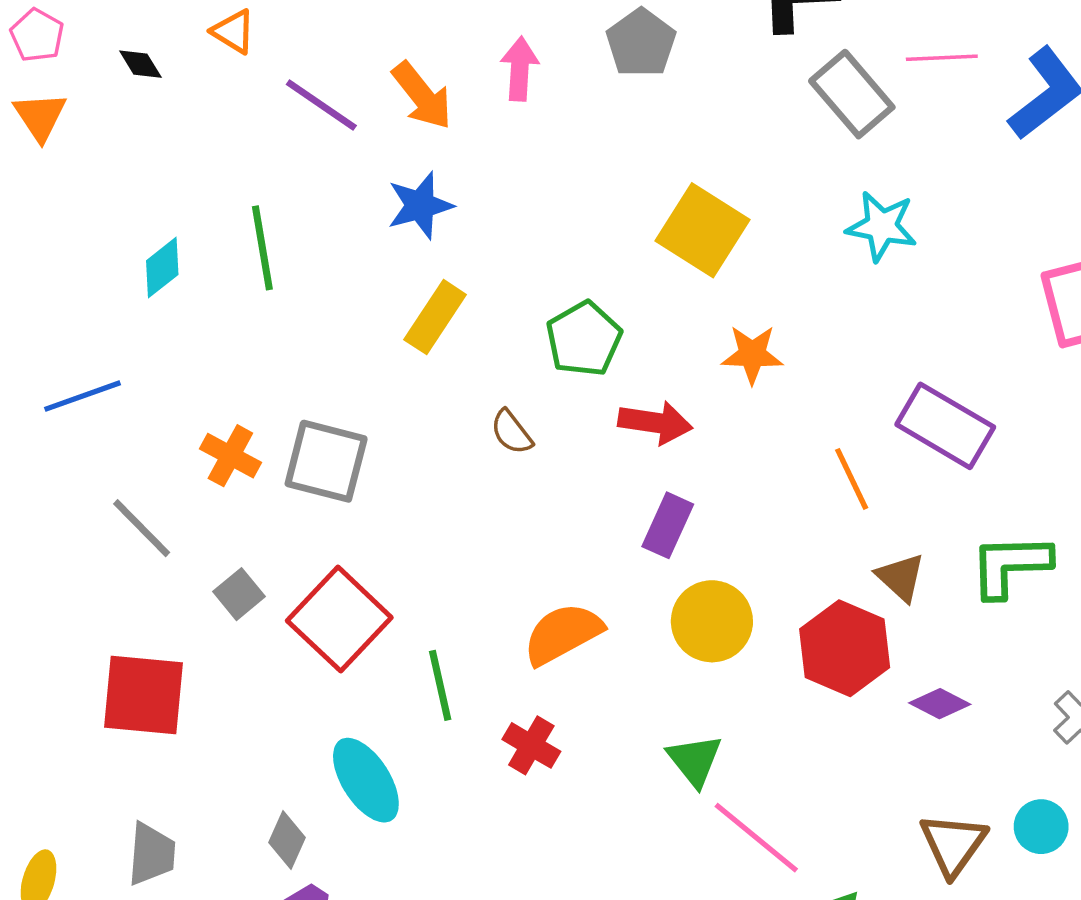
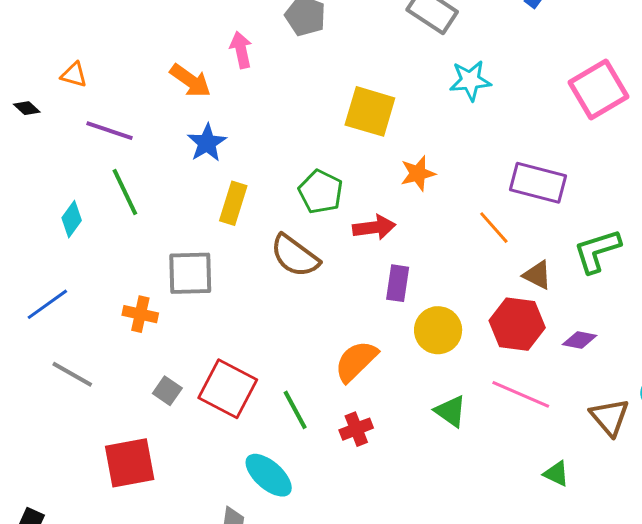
purple line: (321, 105) -> (110, 131), moved
brown semicircle: (511, 432) -> (295, 256), size x1.8
gray square: (326, 461) -> (190, 273), moved
gray line: (142, 528) -> (72, 374), moved
red cross: (531, 745) -> (356, 429), turned -36
pink line: (756, 838) -> (521, 394), moved

